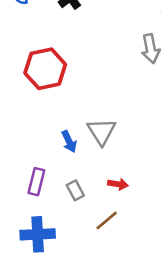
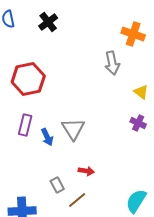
purple rectangle: (36, 182) -> (25, 125), moved
gray rectangle: (75, 190) -> (57, 185), moved

